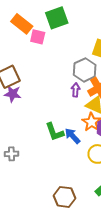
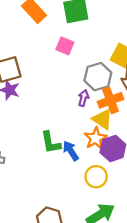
pink square: (38, 37) -> (65, 46), moved

